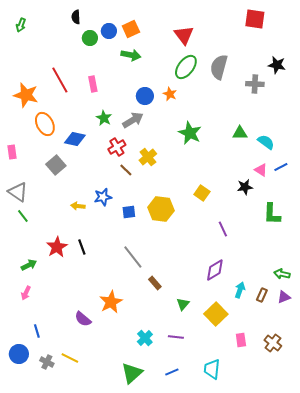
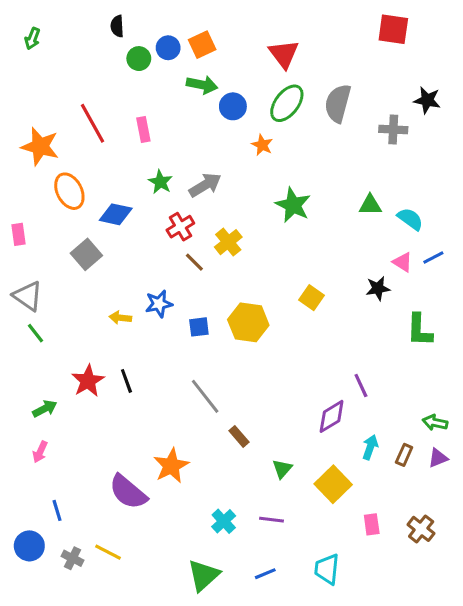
blue circle: (145, 96) -> (233, 106), moved
purple line: (223, 229) -> (361, 386), moved
purple semicircle: (83, 319) -> (128, 492), size x1.5

